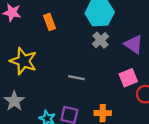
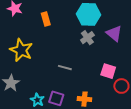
purple triangle: (134, 44) -> (114, 33), moved
pink square: (128, 78) -> (108, 71), turned 35

